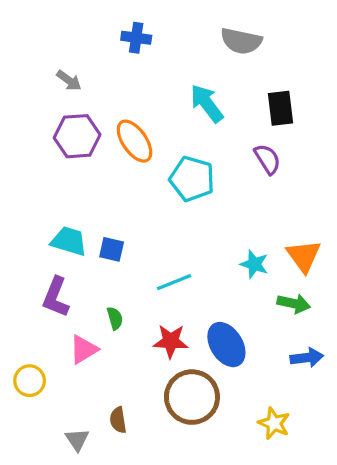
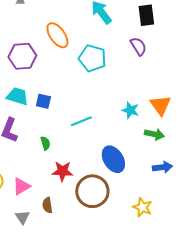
purple hexagon: (77, 136) -> (22, 56), moved
red star: (171, 341) -> (62, 171), moved
pink triangle: (84, 349) -> (21, 186), moved

